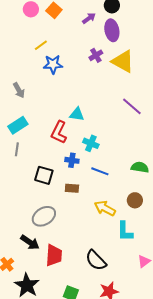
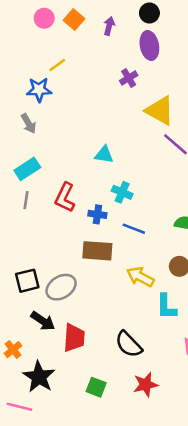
purple arrow: (89, 18) -> (109, 26), moved, turned -40
yellow triangle: (123, 61) -> (160, 110), moved
blue star: (53, 64) -> (39, 90), moved
red L-shape: (59, 132) -> (65, 197), moved
black square: (44, 175) -> (27, 281), moved, turned -30
brown rectangle: (72, 188) -> (97, 251), size x1.6

